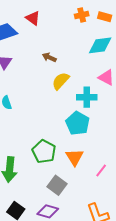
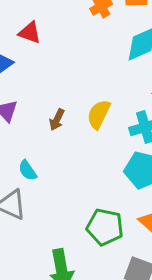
brown arrow: (49, 57) -> (57, 120), moved, turned -72

